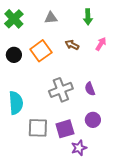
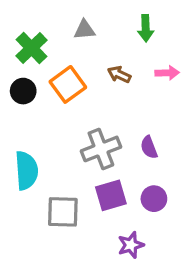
green cross: (14, 19) -> (31, 48), moved
pink arrow: (101, 44) -> (167, 73), turned 56
purple square: (65, 129) -> (111, 195), moved

